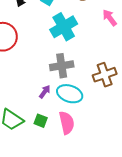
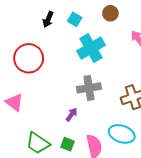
cyan ellipse: (70, 94) -> (122, 134), moved

